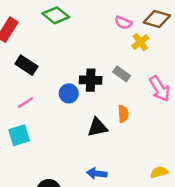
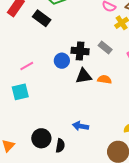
black rectangle: (26, 65) -> (42, 18), moved
orange semicircle: (123, 114) -> (104, 79), turned -80
black triangle: (97, 127) -> (84, 76), moved

